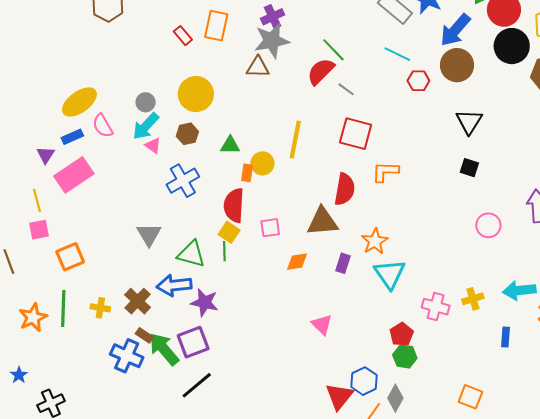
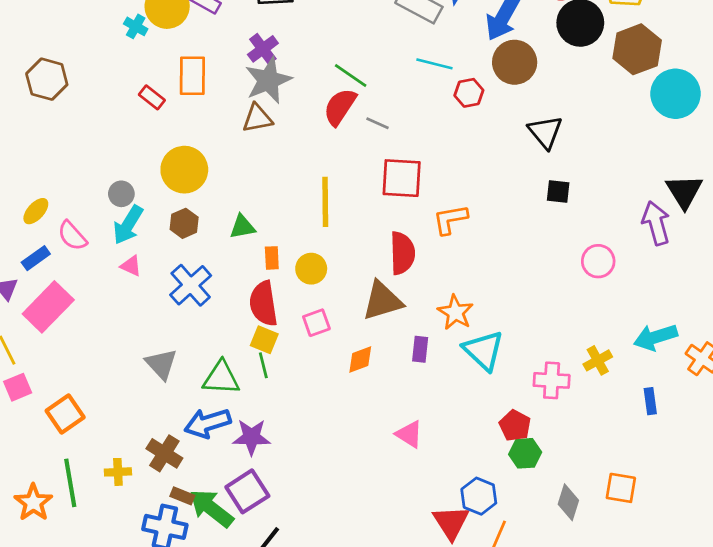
yellow ellipse: (79, 102) -> (36, 211), size x0.6
pink triangle: (153, 146) -> (131, 266), moved
yellow circle: (262, 163) -> (311, 269), moved
gray diamond: (395, 398) -> (568, 502), moved

